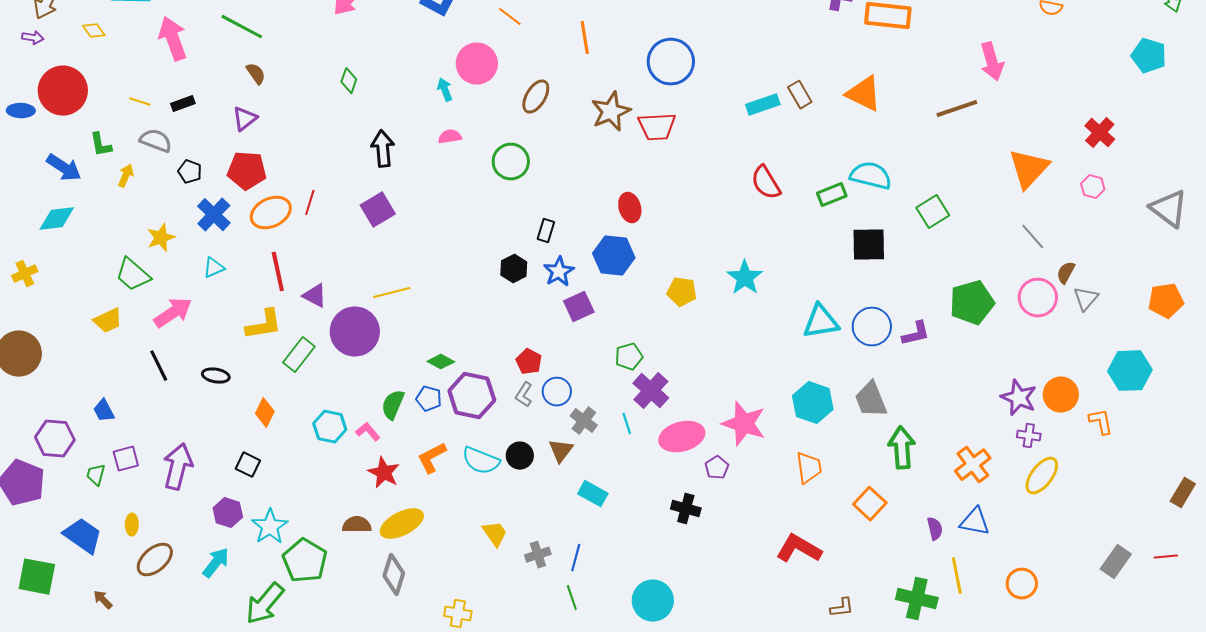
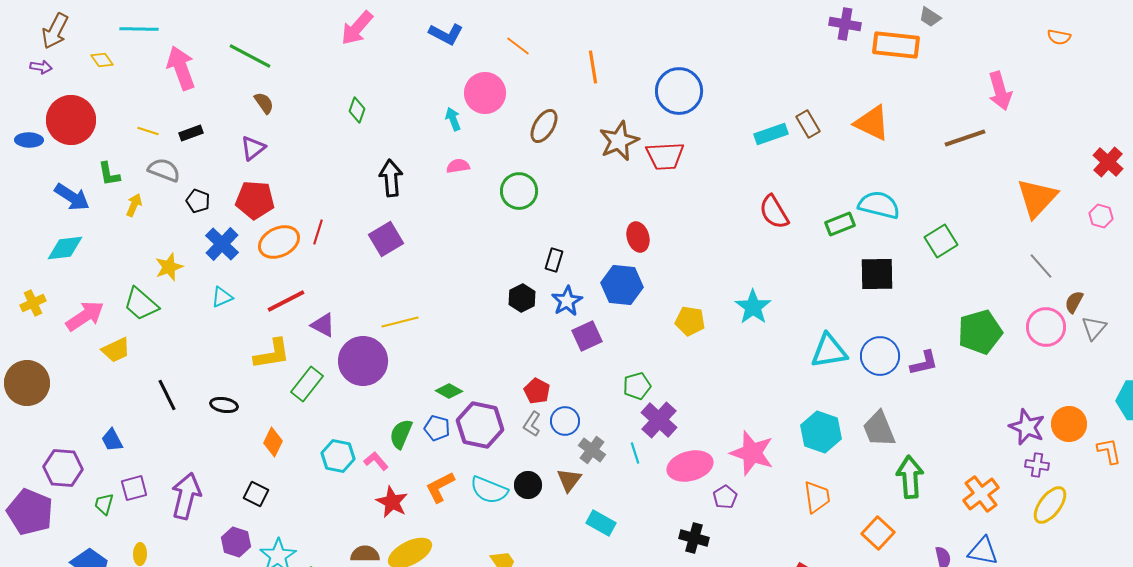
red line: (278, 272) -> (286, 301), turned 75
pink arrow: (173, 313) -> (85, 316), moved

